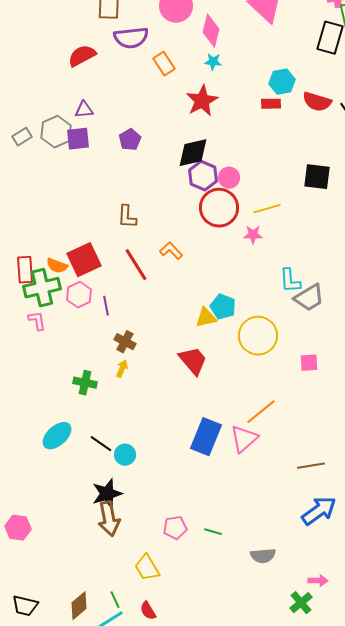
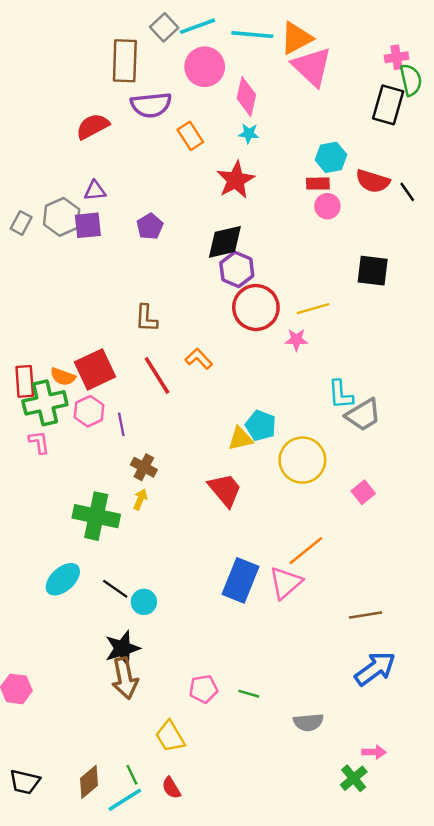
gray rectangle: (22, 137) -> (21, 223), turned -30
pink circle: (229, 178) -> (327, 206), moved
pink square: (309, 363) -> (363, 492), turned -36
green cross: (85, 383) -> (96, 516), size x1.6

